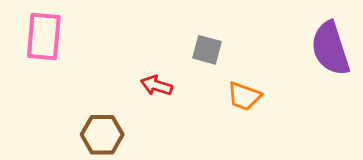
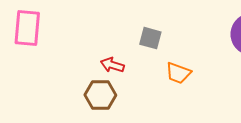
brown hexagon: (102, 135) -> (100, 95), moved

